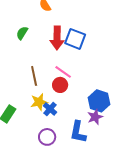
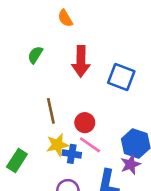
blue square: (75, 39) -> (121, 77), moved
pink line: (63, 72) -> (90, 145), moved
blue cross: (50, 109) -> (72, 154), turned -32

